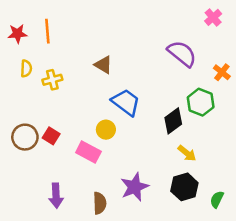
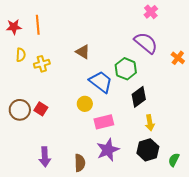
pink cross: (213, 17) -> (151, 12), moved
green hexagon: (201, 102) -> (126, 69), moved
pink rectangle: (88, 152) -> (104, 122), moved, turned -42
yellow arrow: (187, 153) -> (150, 123), turned 42

